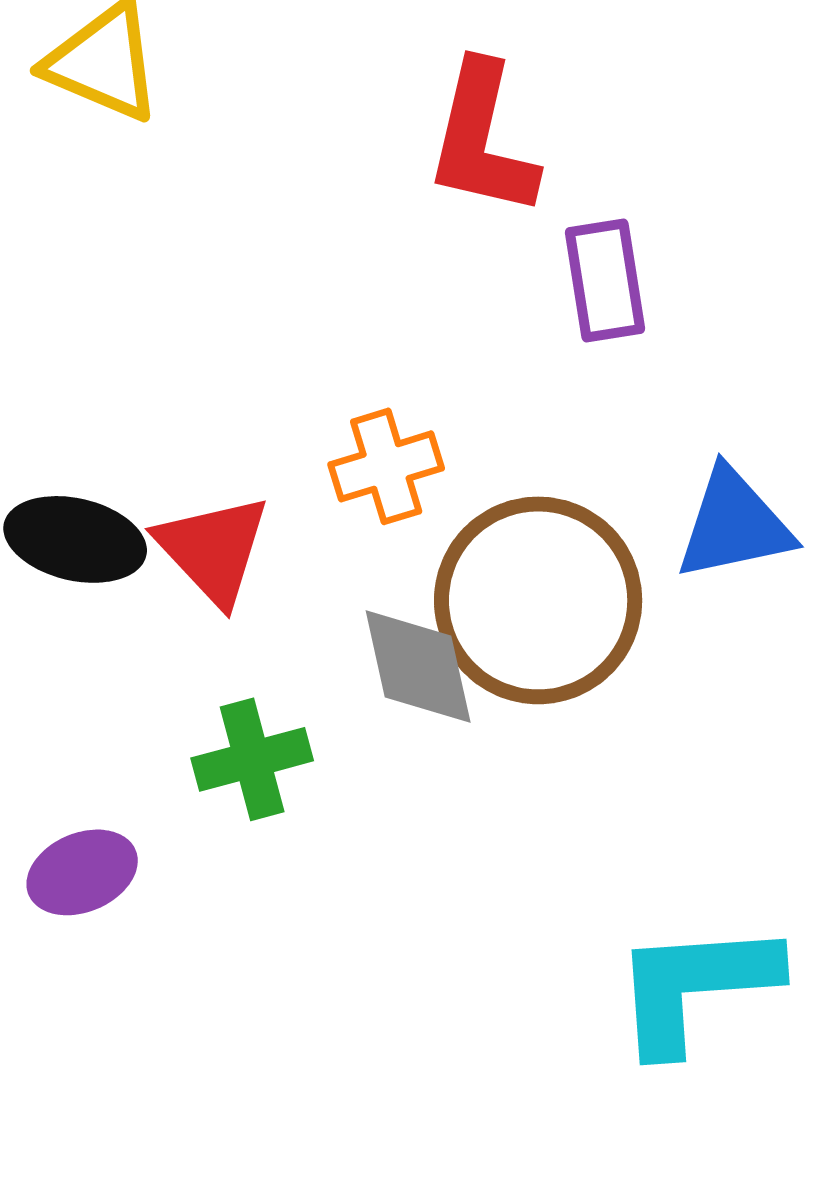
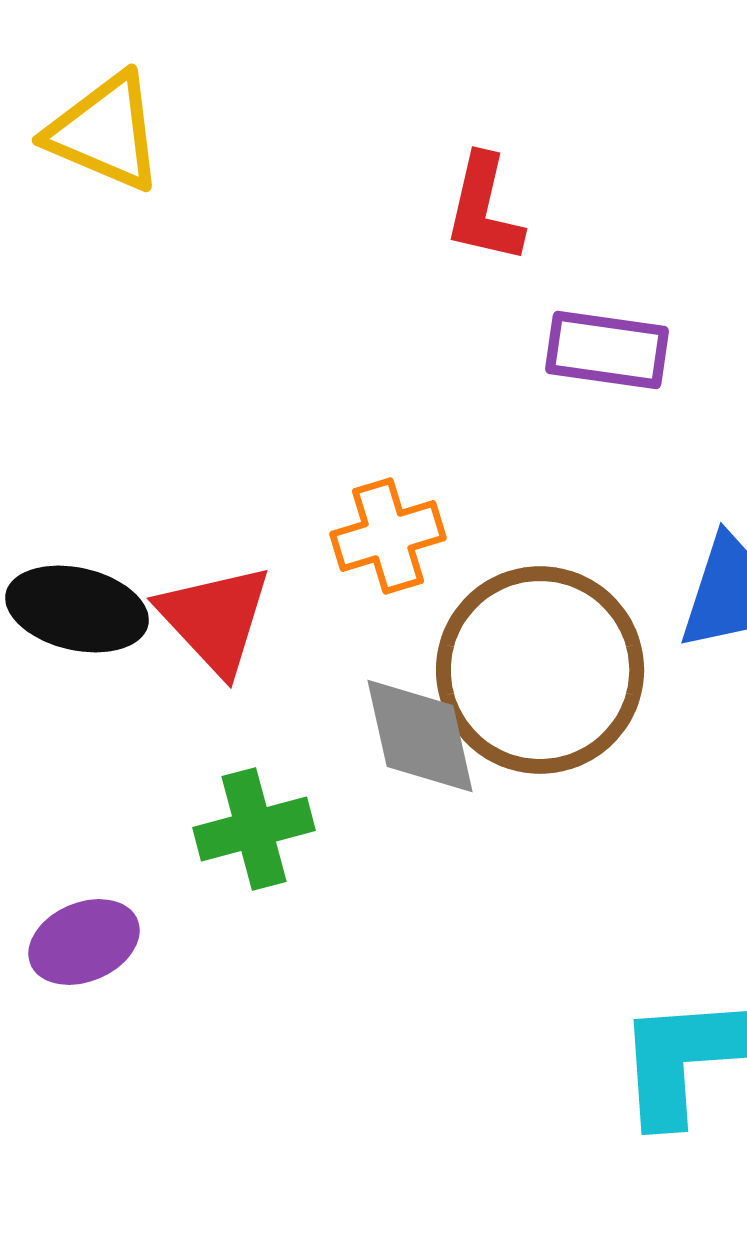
red L-shape: (482, 139) -> (484, 209), size x0.7
purple rectangle: (605, 280) -> (607, 350), turned -73

